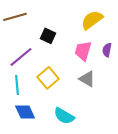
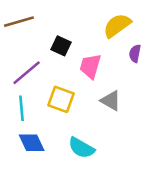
purple semicircle: (107, 50) -> (135, 54), moved
pink trapezoid: (83, 51) -> (90, 66), moved
yellow square: (48, 78) -> (61, 99), turned -30

